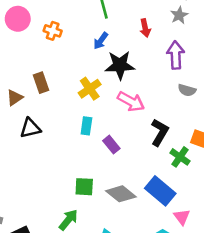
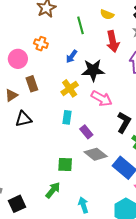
pink circle: (18, 19) -> (18, 59), moved
red arrow: (145, 28) -> (113, 41), size x1.5
blue arrow: (101, 41) -> (72, 56), moved
gray diamond: (121, 194) -> (96, 154), moved

